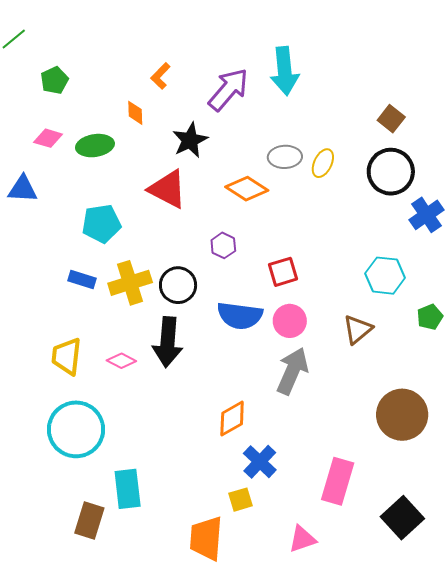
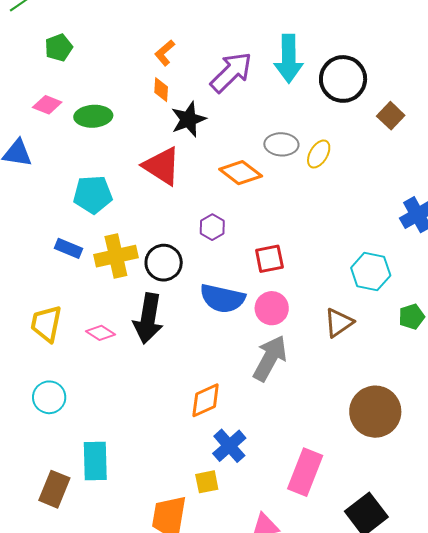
orange diamond: (135, 113) -> (161, 90), moved
black circle: (391, 172) -> (343, 79), moved
cyan circle: (76, 429) -> (49, 397), size x0.6

